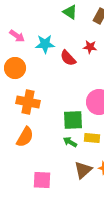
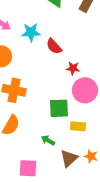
red star: (90, 47) -> (73, 68), moved
green arrow: (70, 142) -> (48, 140), moved

